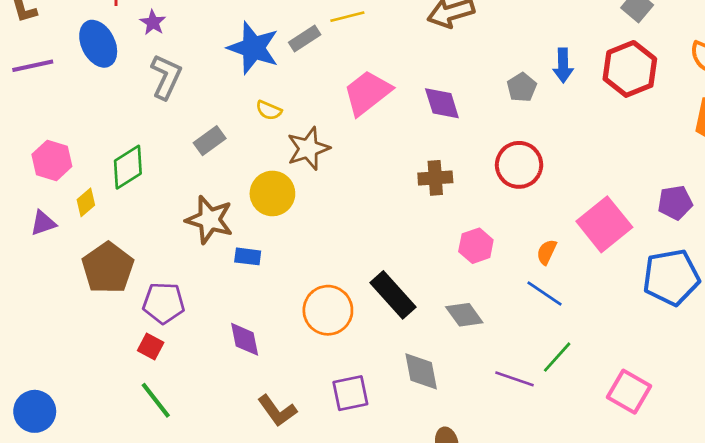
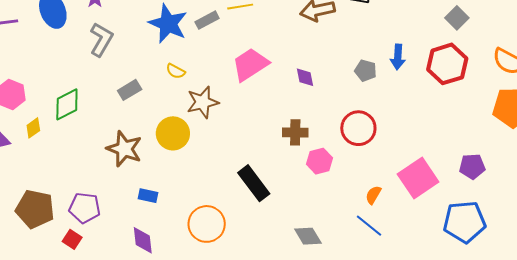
gray pentagon: (522, 87) -> (366, 71), turned -30
purple diamond: (442, 103) -> (305, 77), size x0.7
pink hexagon: (476, 246) -> (319, 161), moved
blue rectangle: (248, 256) -> (148, 196), moved
brown pentagon: (108, 268) -> (35, 209), moved, turned -30
black rectangle: (393, 295) -> (254, 183), moved

